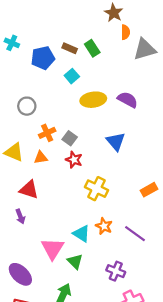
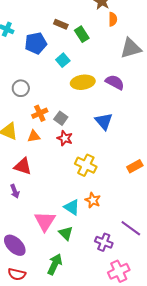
brown rectangle: (70, 48) -> (61, 24), moved
gray triangle: (145, 49) -> (131, 48), moved
purple line: (135, 234) -> (131, 228), moved

